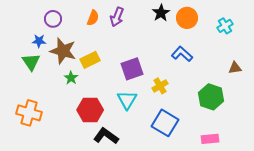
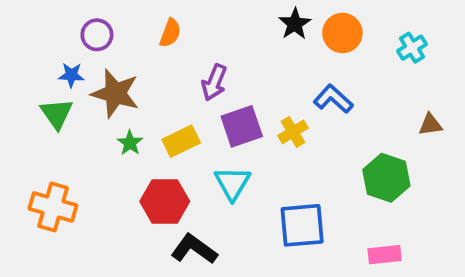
purple arrow: (117, 17) -> (214, 82), moved
yellow rectangle: (90, 60) -> (181, 141), moved
yellow cross: (160, 86) -> (293, 132), moved
blue square: (165, 123) -> (302, 225), turned -36

